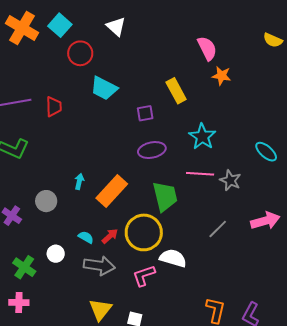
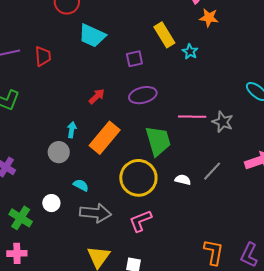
cyan star: (202, 137) -> (190, 52), moved, size x0.6
gray circle: (46, 201) -> (59, 152), moved
red arrow: (110, 236) -> (97, 96), moved
white semicircle: (173, 258) -> (183, 180), moved, size x0.6

